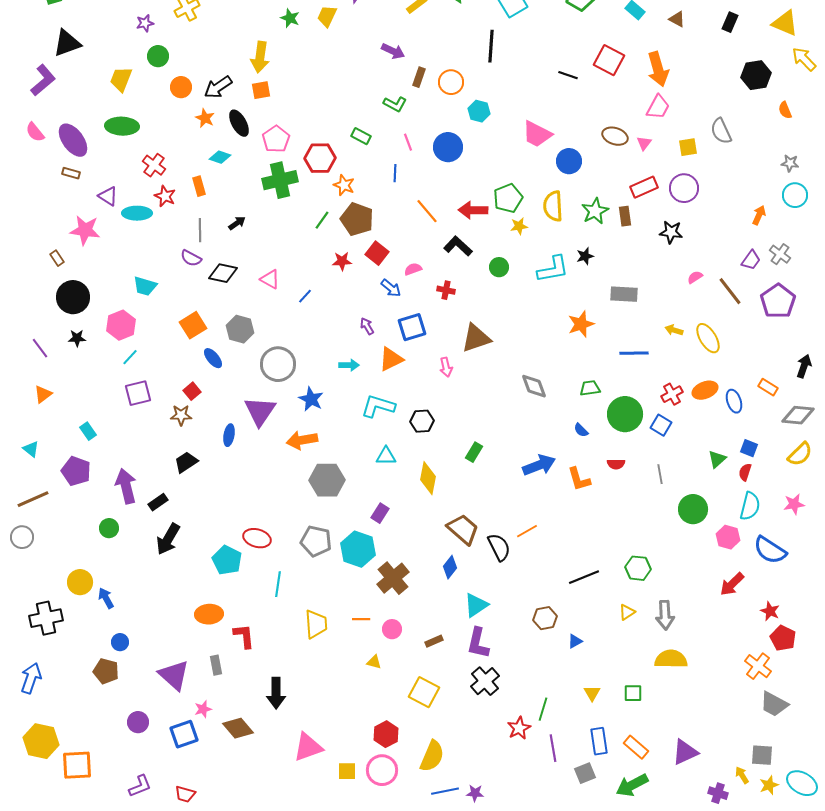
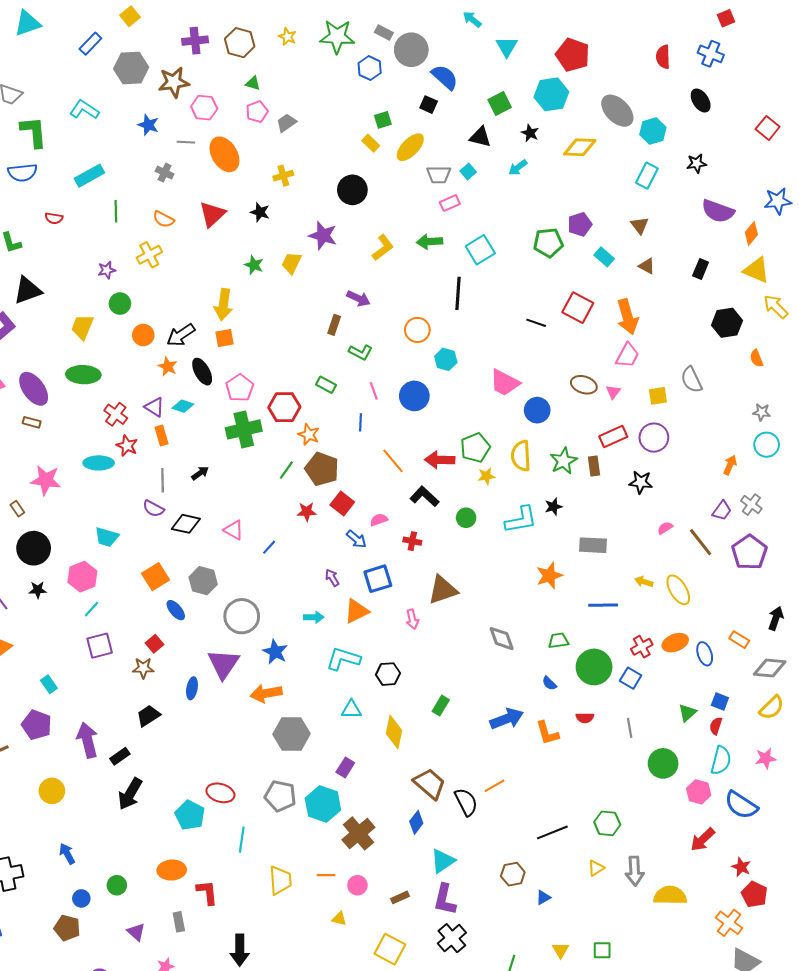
brown rectangle: (419, 77) -> (334, 325), moved
purple triangle: (108, 196) -> (154, 407), moved
green circle: (109, 528) -> (117, 885), moved
yellow circle: (80, 582) -> (52, 791), moved
yellow semicircle: (671, 659) -> (670, 895), moved
purple triangle: (174, 675) -> (136, 932), size x0.6

